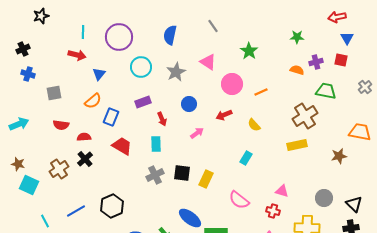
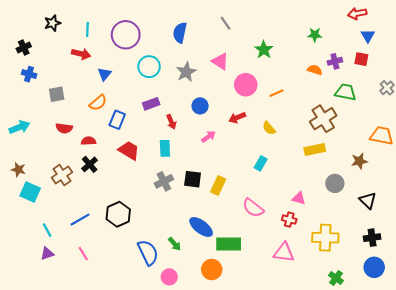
black star: (41, 16) -> (52, 23), moved
gray circle: (324, 198) -> (335, 183), moved
black triangle: (354, 204) -> (368, 200), moved

